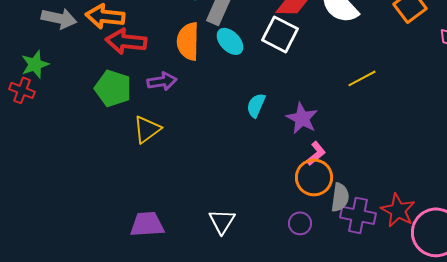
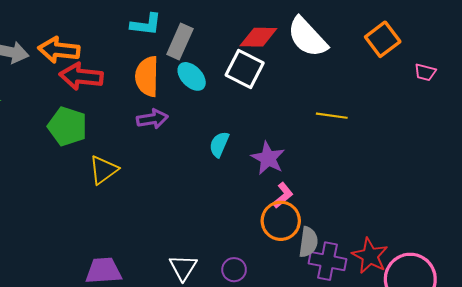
yellow line: (362, 78) -> (332, 116), turned 36
purple arrow: (162, 81) -> (152, 119), moved
purple circle: (300, 223) -> (234, 270), moved

